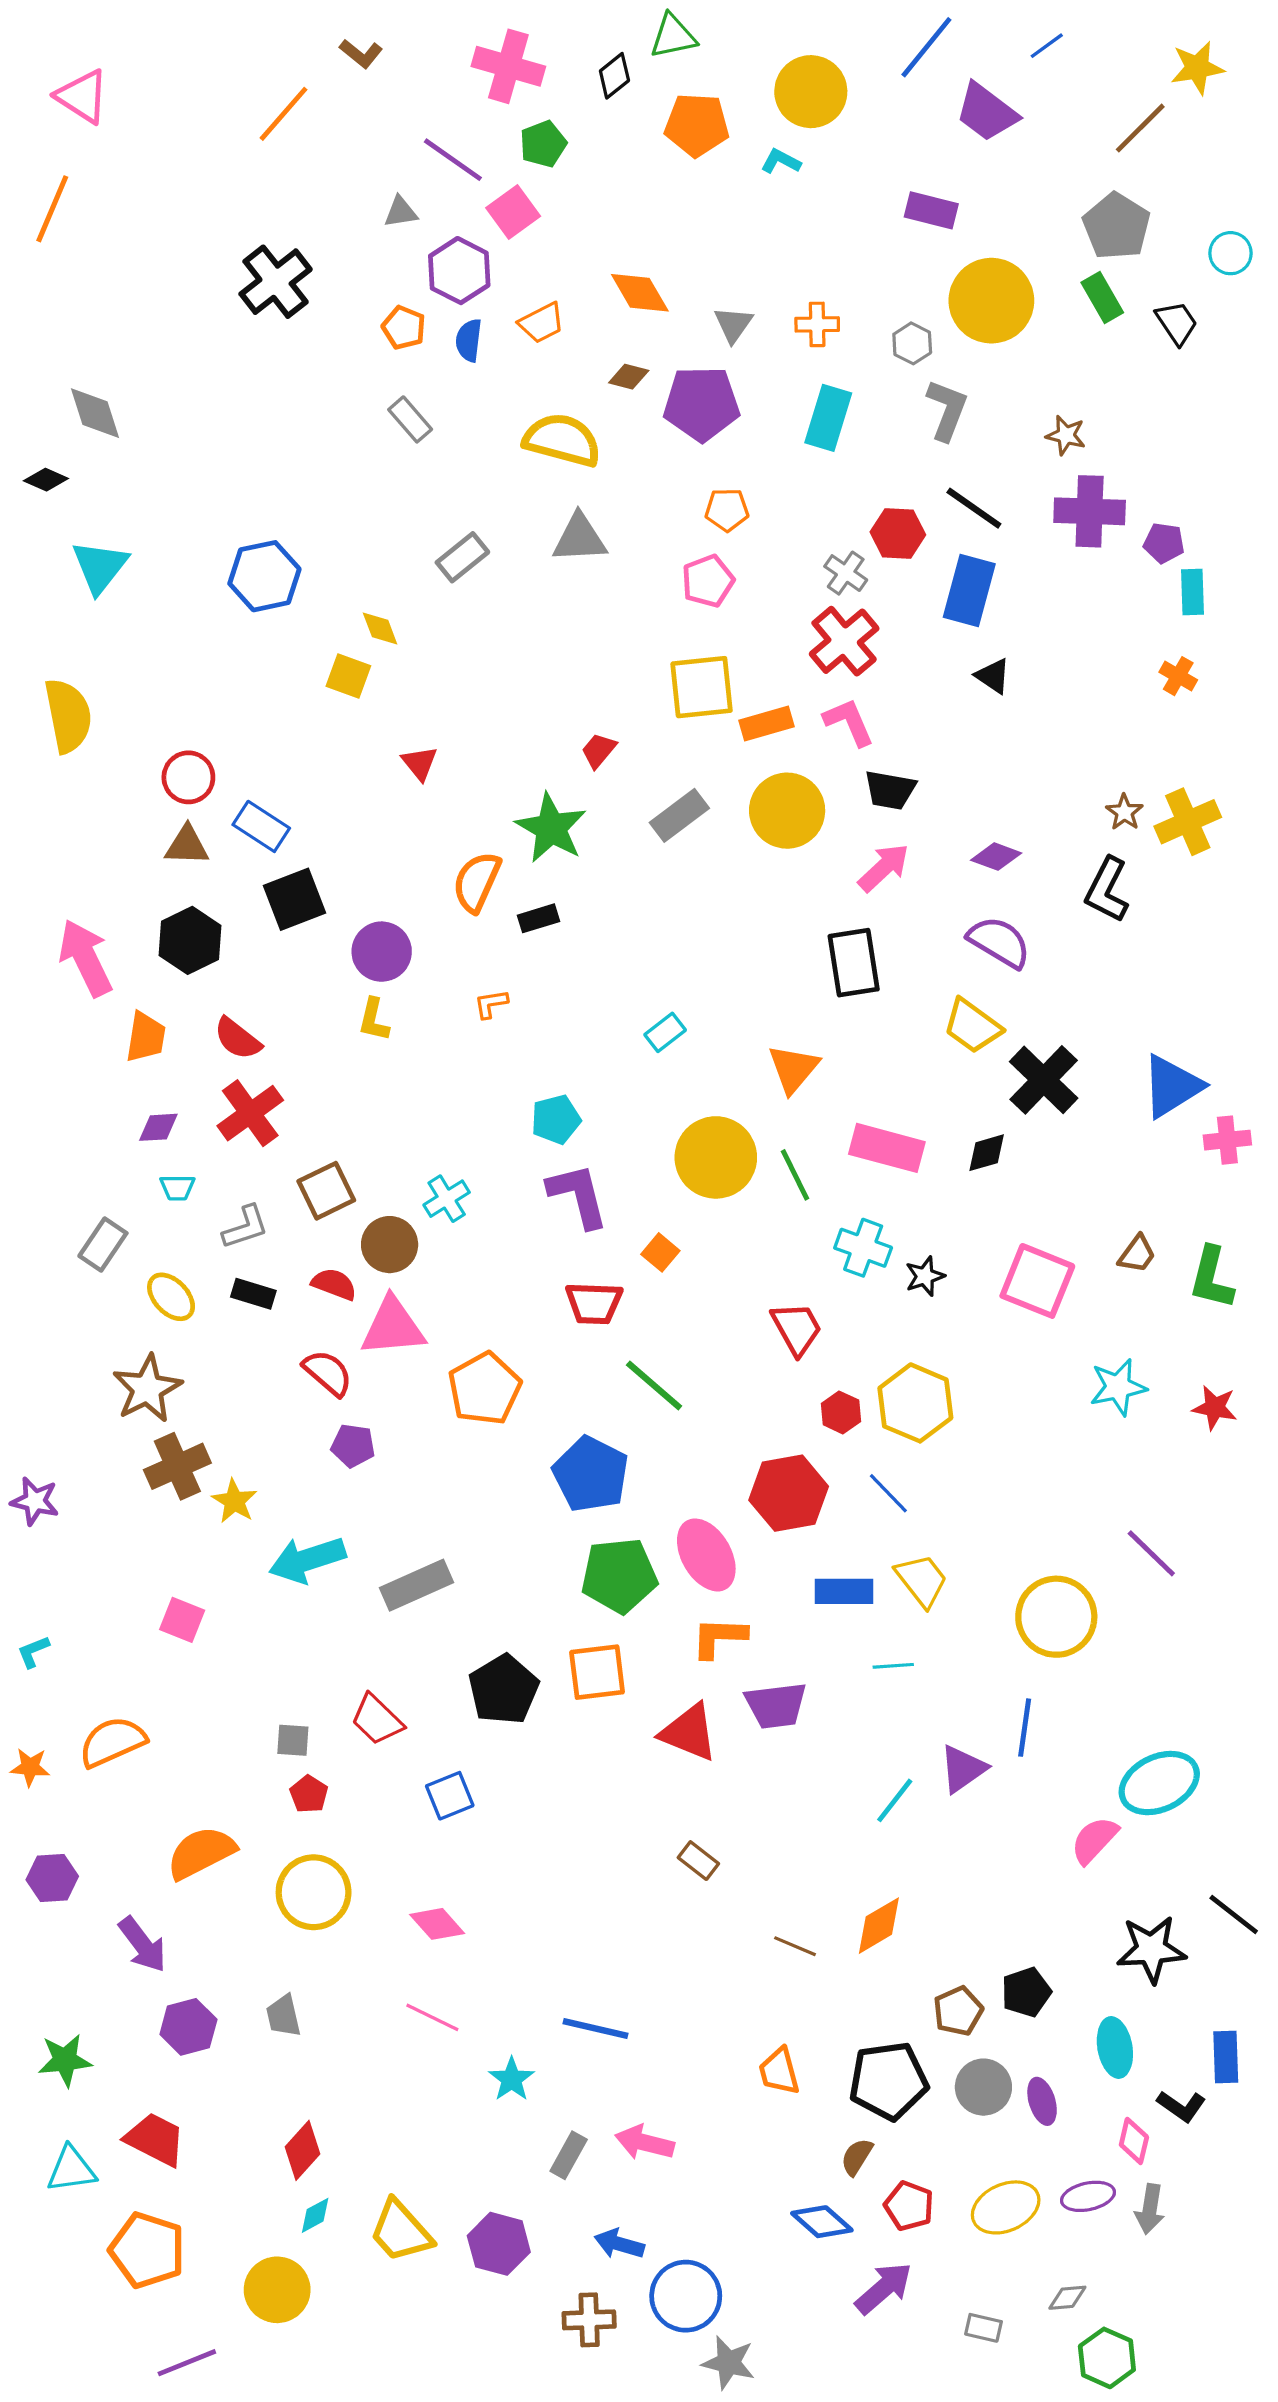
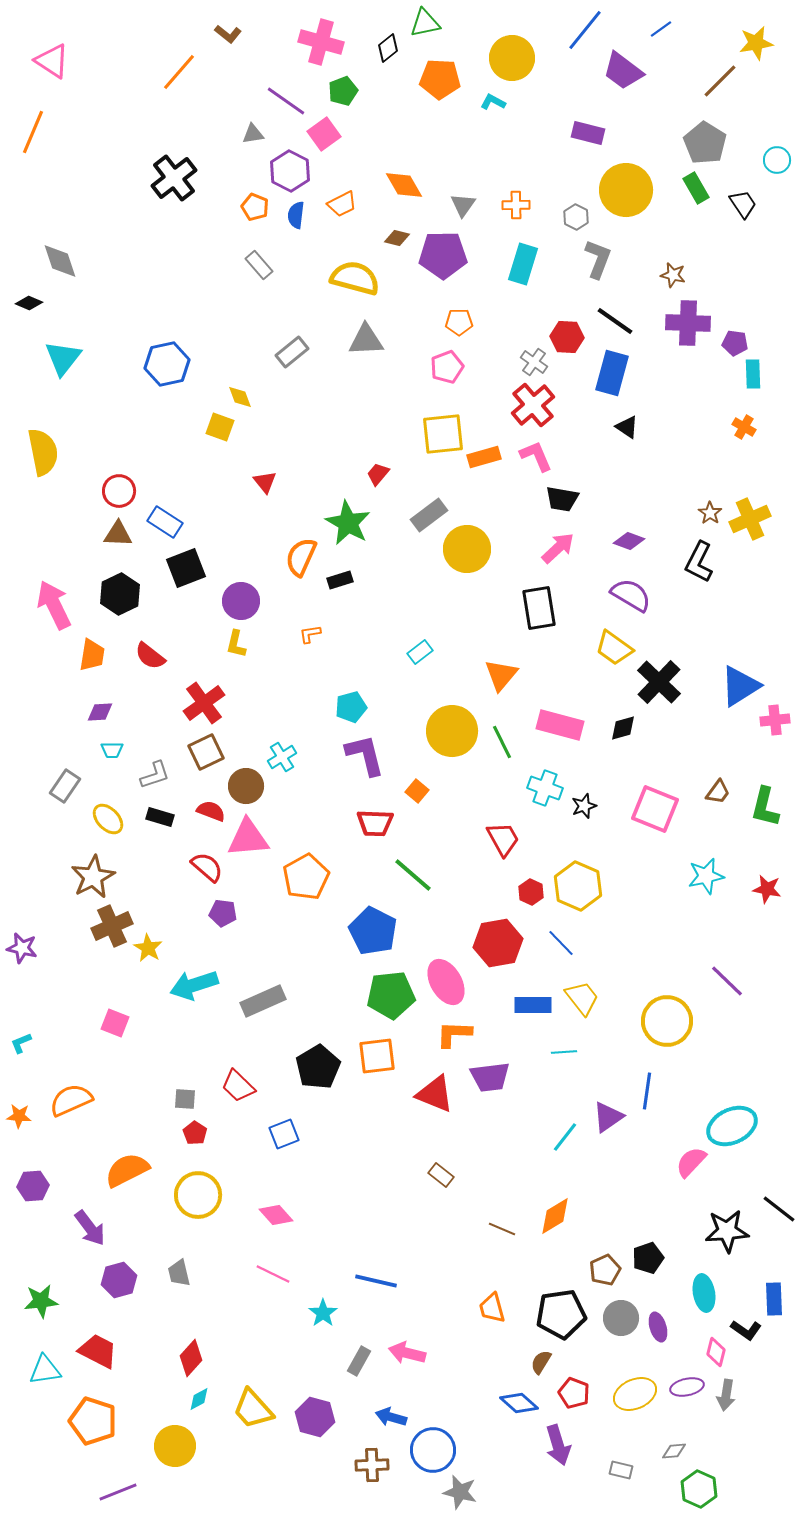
yellow circle: (787, 811) -> (467, 549), moved
red cross: (250, 1113) -> (204, 703), moved
purple arrow: (884, 2288) -> (558, 1445), turned 114

